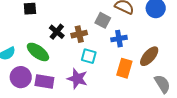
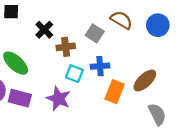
black cross: (57, 32) -> (44, 30), moved
blue cross: (119, 39) -> (100, 66), moved

